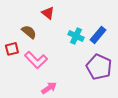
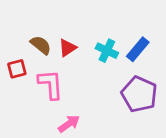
red triangle: (48, 13) -> (67, 48), moved, turned 48
pink L-shape: (36, 60) -> (51, 84), turned -140

